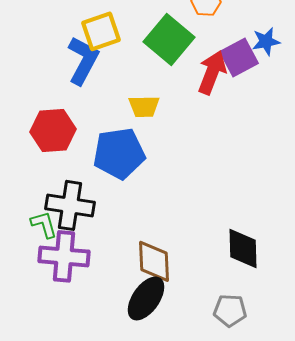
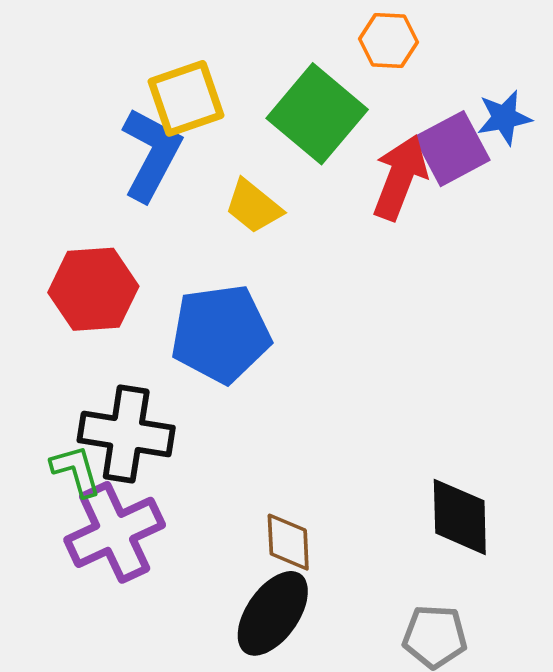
yellow trapezoid: (144, 106) -> (253, 206), moved, turned 40
purple cross: (64, 256) -> (115, 532), turned -30
brown diamond: (154, 261) -> (288, 542), size x0.7

